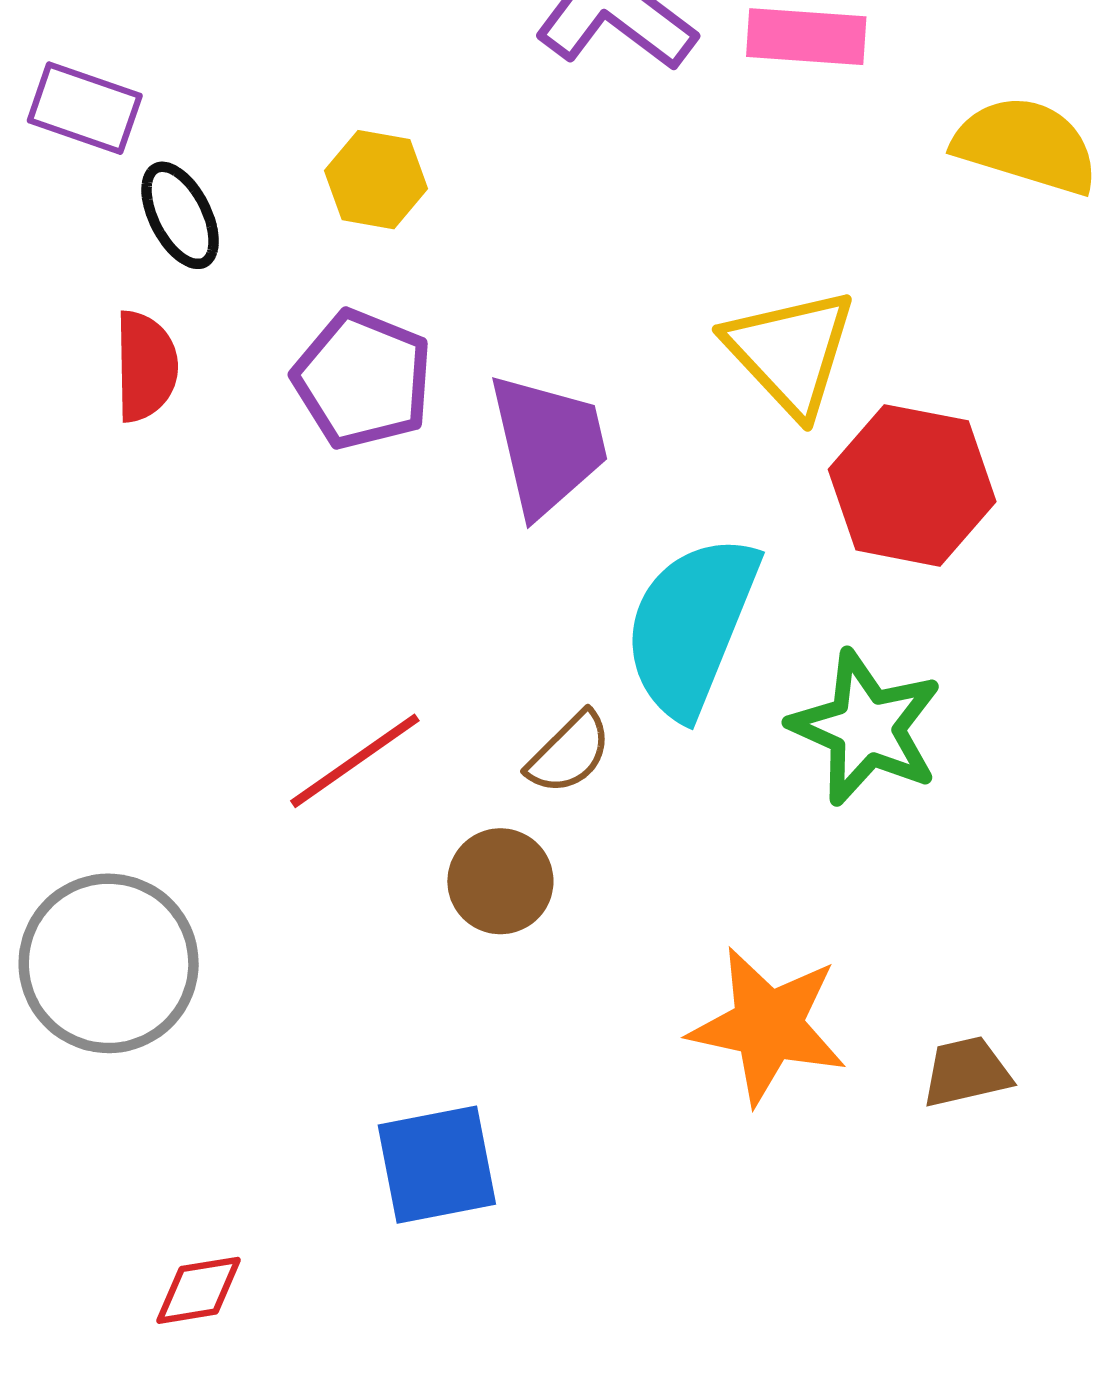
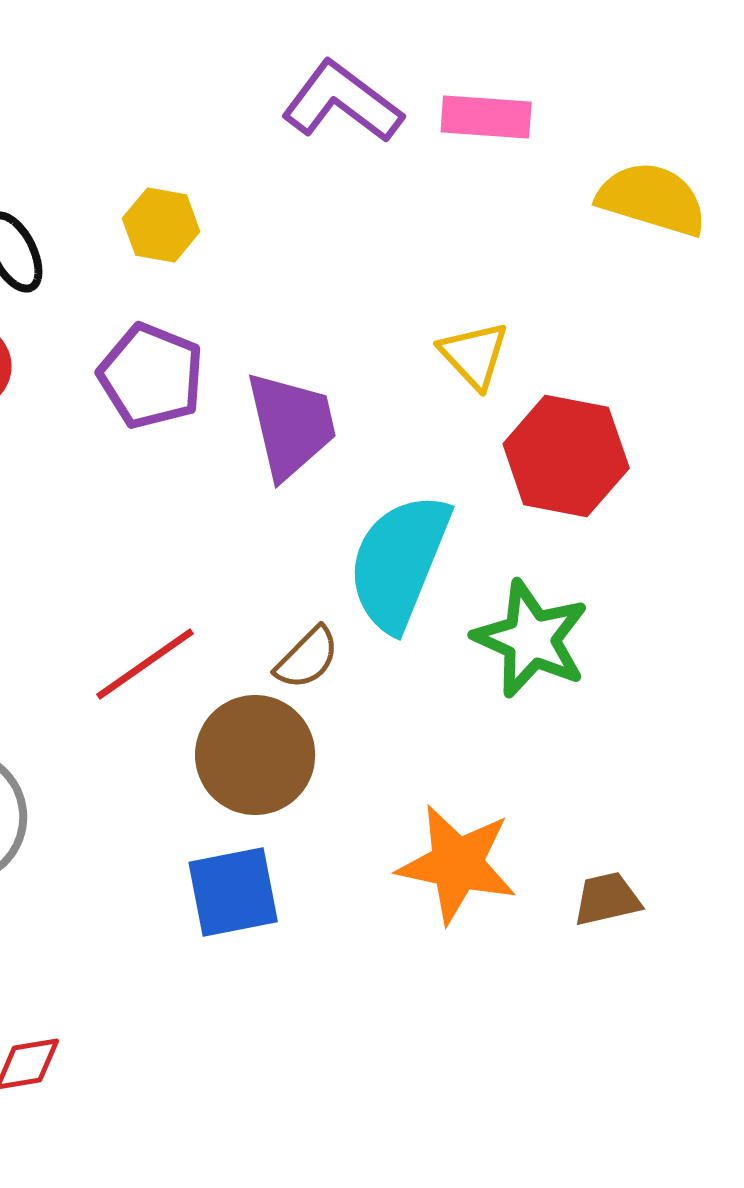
yellow triangle: (790, 352) -> (474, 355), size x0.7
brown circle: (500, 881) -> (255, 755), size x1.5
blue square: (437, 1165) -> (233, 892), moved

